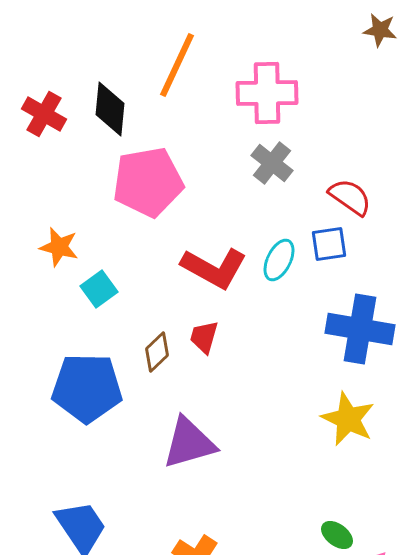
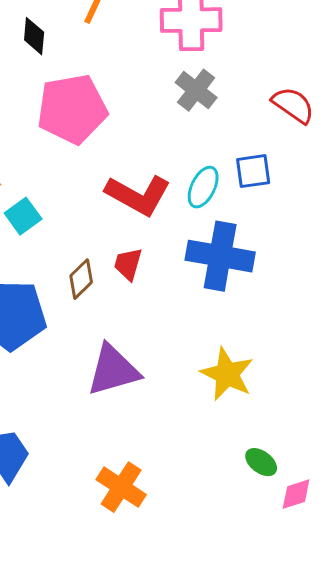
black diamond: (110, 109) -> (34, 36), size x0.7
red semicircle: (350, 197) -> (293, 105), moved
blue cross: (360, 329) -> (220, 256), moved
yellow star: (348, 419) -> (227, 374), moved

